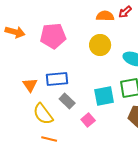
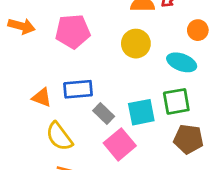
orange triangle: (30, 85) -> (42, 97), turned -35
gray rectangle: (67, 101) -> (104, 114), moved
pink square: (88, 120) -> (120, 144), size x1.6

